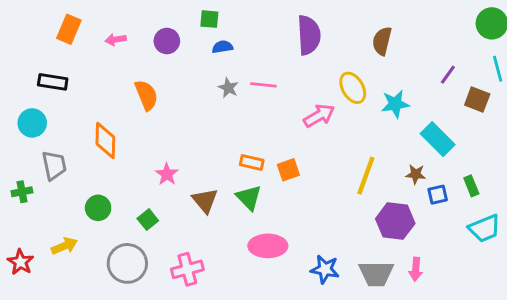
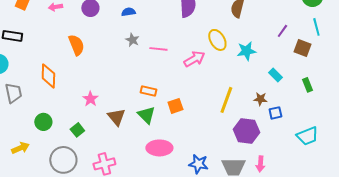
pink line: (263, 85) -> (158, 49), moved
cyan rectangle: (438, 139) -> (275, 75), size x0.6
orange square: (288, 170) -> (175, 106), moved
green rectangle: (471, 186) -> (307, 85), moved

